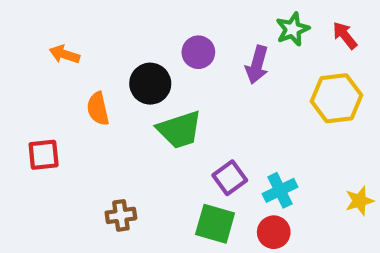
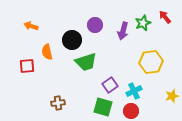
green star: (293, 29) -> (143, 23), moved
yellow hexagon: (336, 98) -> (151, 62), moved
red square: (44, 155) -> (27, 66), moved

